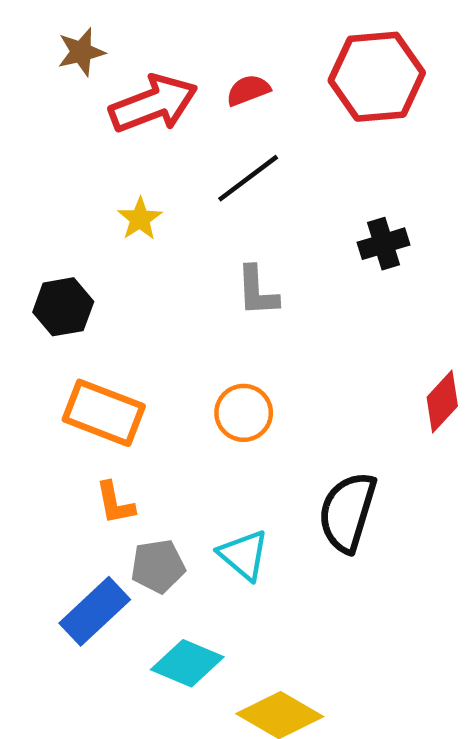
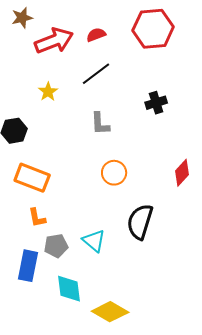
orange circle: (244, 413) -> (114, 173), moved
blue rectangle: (95, 611) -> (28, 266), turned -36
cyan diamond: (187, 663) -> (69, 289), turned 60

